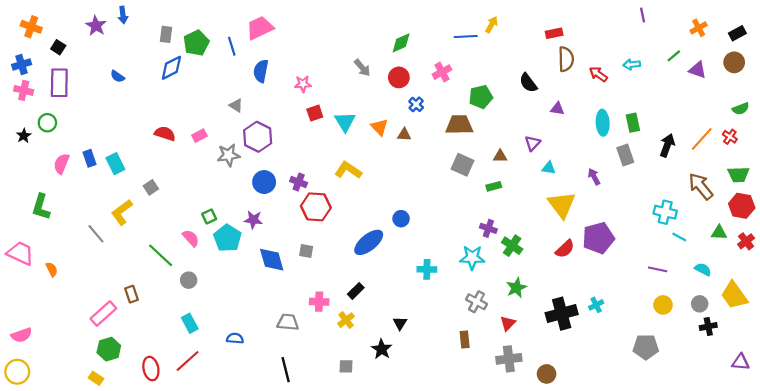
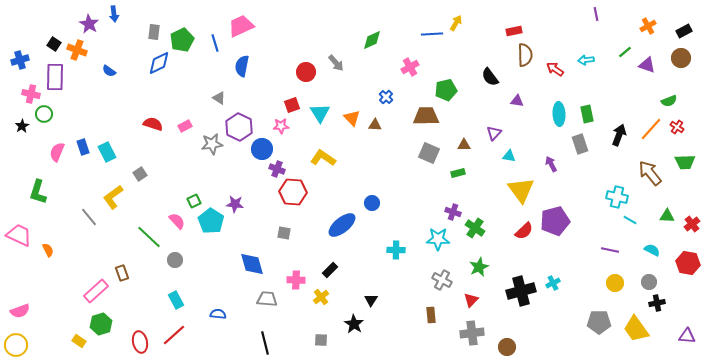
orange cross: (31, 27) -> (77, 50), moved
red circle: (399, 77) -> (306, 72), moved
pink star: (303, 84) -> (281, 126), moved
pink cross: (24, 90) -> (31, 94), moved
green semicircle: (741, 109) -> (669, 101), moved
blue circle: (264, 182) -> (262, 149), moved
red hexagon: (742, 206) -> (688, 263), moved
blue diamond: (272, 260) -> (252, 264), moved
yellow trapezoid: (734, 295) -> (636, 329), moved
yellow rectangle: (96, 378) -> (79, 341), moved

